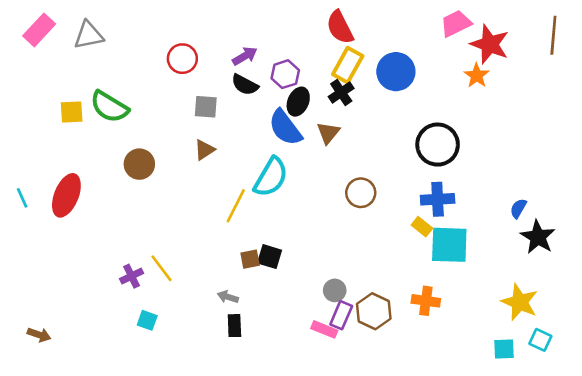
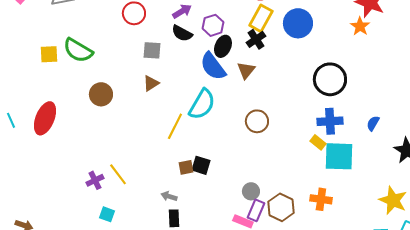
brown circle: (361, 193) -> (257, 121), moved
blue semicircle: (518, 208) -> (373, 123), moved

